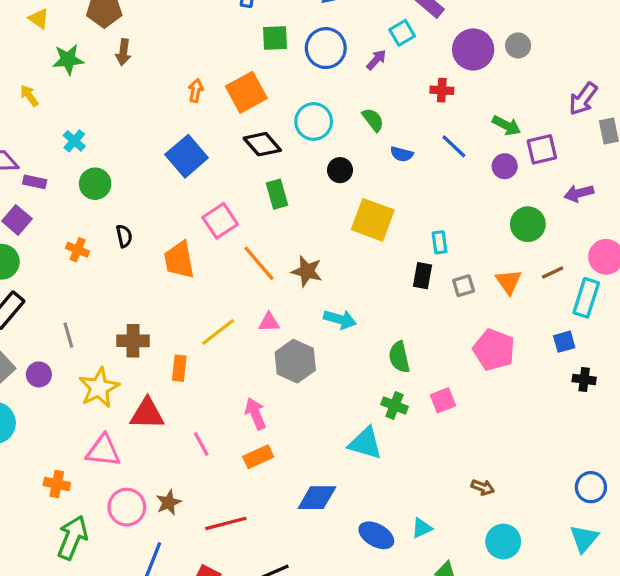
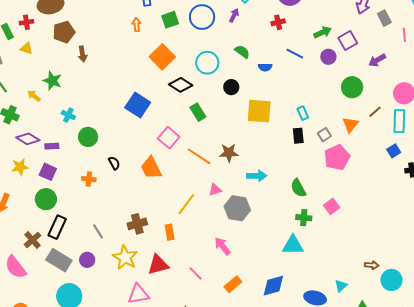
green star: (68, 60) -> (52, 81), moved, turned -30
orange arrow: (196, 90) -> (136, 25), moved
green arrow: (506, 126) -> (323, 32), turned -36
orange triangle: (508, 282) -> (350, 125), turned 30
pink pentagon: (494, 350) -> (337, 157), moved, turned -30
orange rectangle: (258, 457) -> (233, 284), moved
brown arrow: (483, 487) -> (372, 265), moved

